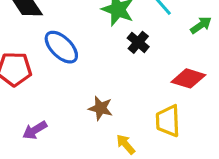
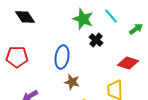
blue ellipse: (61, 47) -> (62, 57), moved, turned 55

